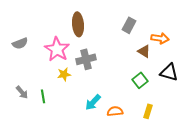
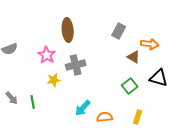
pink star: (57, 49) -> (47, 55), size x0.7

